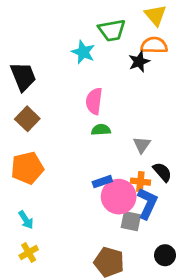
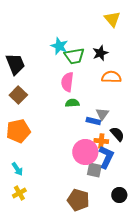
green trapezoid: (112, 30) -> (74, 56), moved
orange semicircle: (154, 45) -> (111, 77), moved
blue rectangle: (102, 182) -> (93, 121), moved, turned 32

